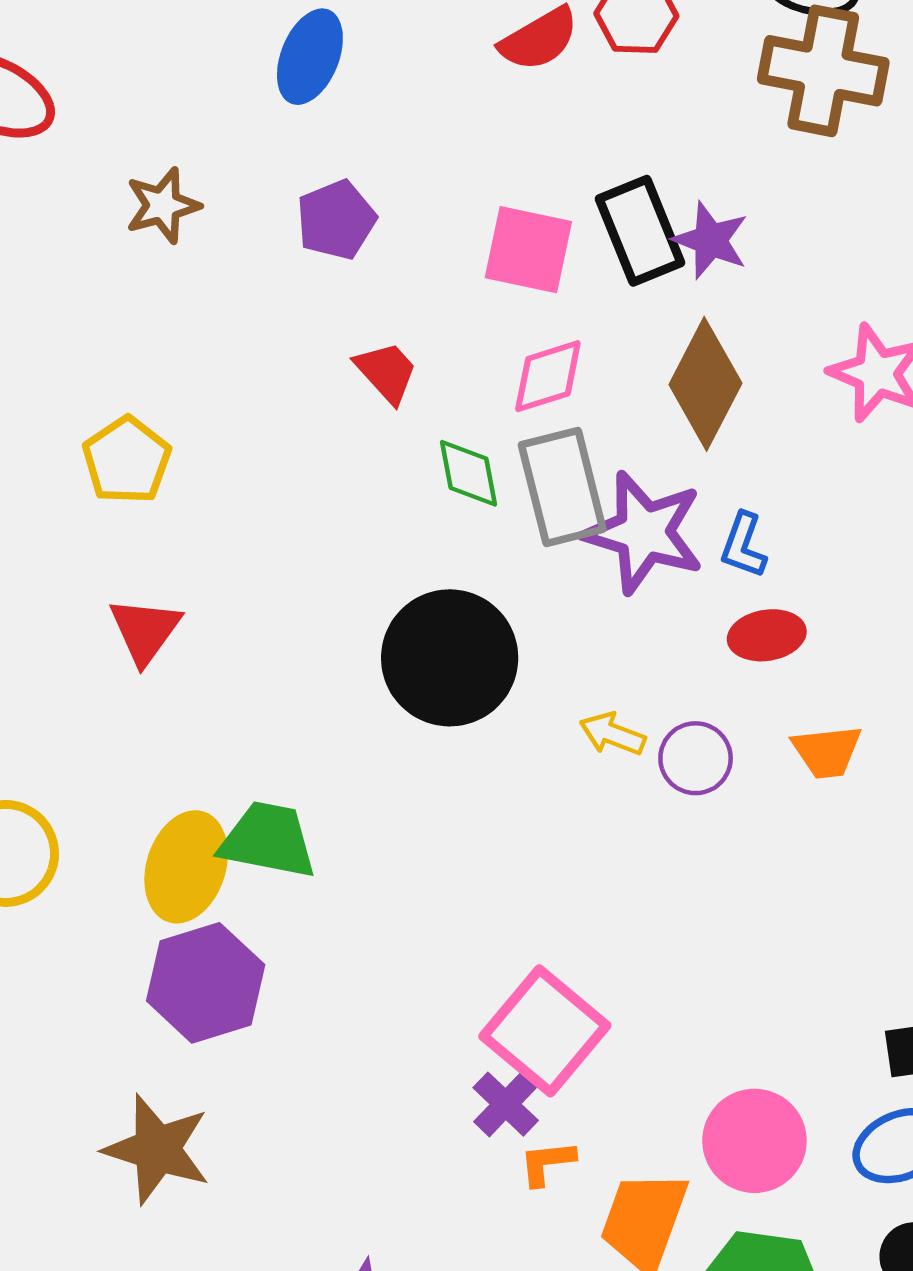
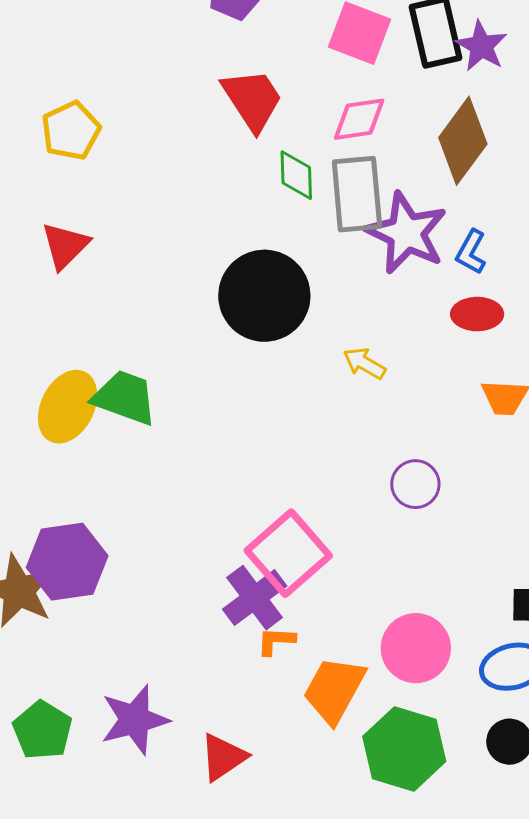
red trapezoid: (386, 372) -> (252, 99), size x1.5
purple circle: (696, 758) -> (415, 484), moved
purple hexagon: (206, 983) -> (67, 562), moved
purple cross: (506, 1104) -> (255, 598), size x1.4

